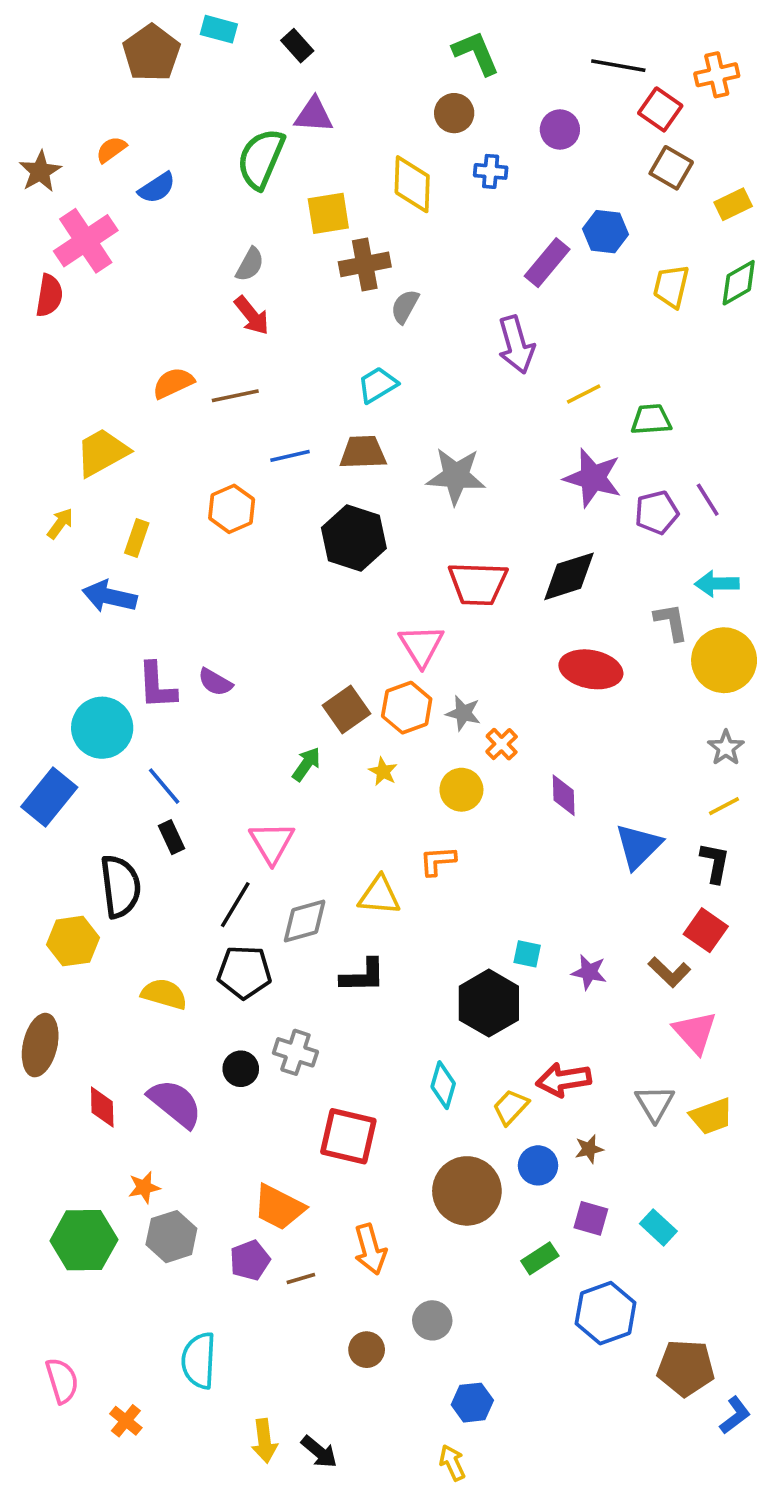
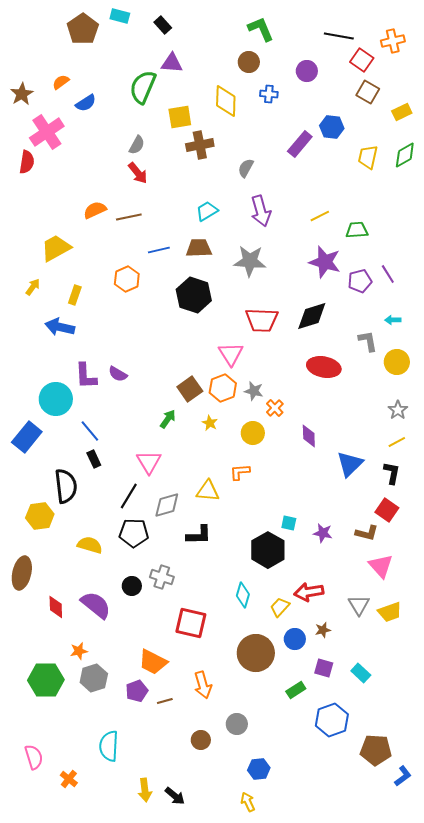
gray semicircle: (405, 306) -> (246, 168), moved
purple arrow: (516, 345) -> (261, 211), moved
cyan arrow: (717, 584) -> (393, 320), size x0.7
yellow circle: (724, 660) -> (397, 362), size x0.7
brown L-shape: (669, 972) -> (367, 533), turned -30

